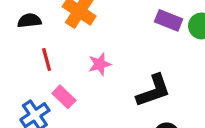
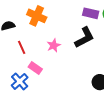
black L-shape: (154, 91) -> (84, 38), moved

